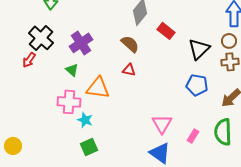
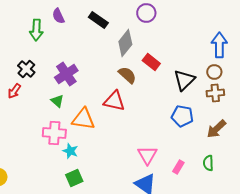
black cross: (41, 38) -> (26, 69), size x0.7
brown semicircle: (130, 44) -> (127, 75), moved
red triangle: (129, 70) -> (114, 101), size x1.6
green semicircle: (223, 132) -> (208, 163), size x0.6

